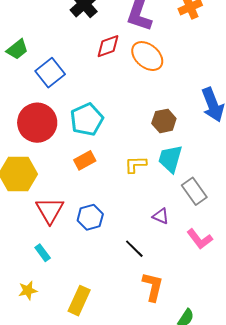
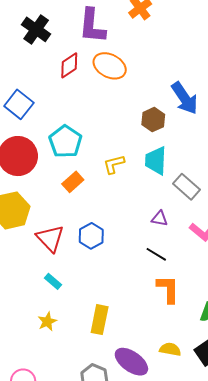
brown hexagon: (164, 121) -> (153, 120), moved
yellow L-shape: (136, 164) -> (114, 164), moved
black line: (134, 249) -> (156, 254), moved

